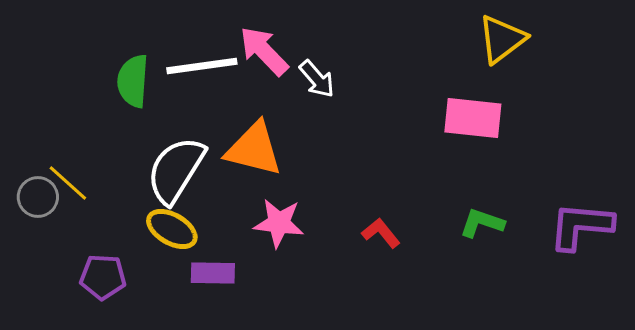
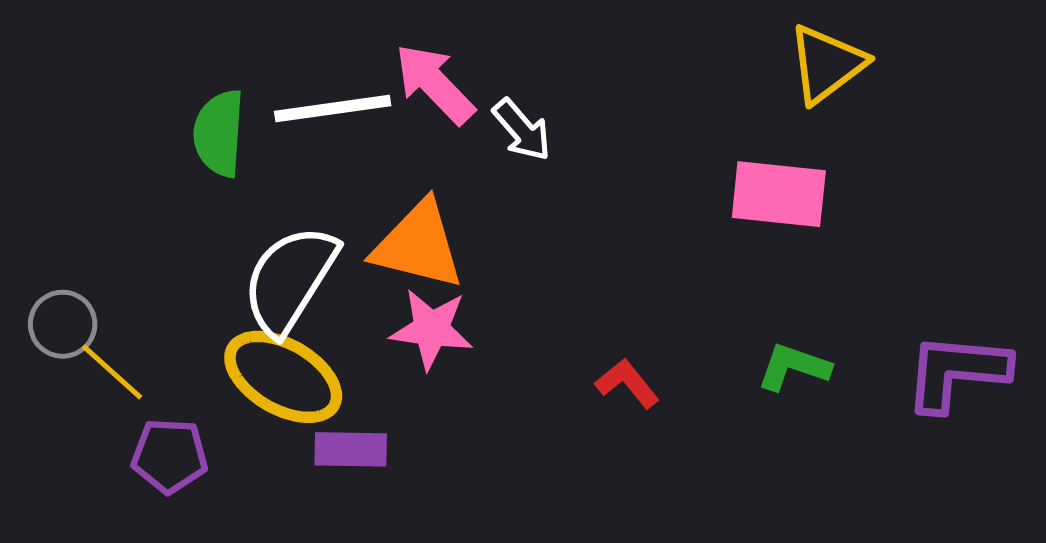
yellow line: (68, 183) -> (112, 372), moved
pink star: (279, 223) -> (431, 329), moved
yellow ellipse: (172, 229) -> (283, 377), size x1.4

